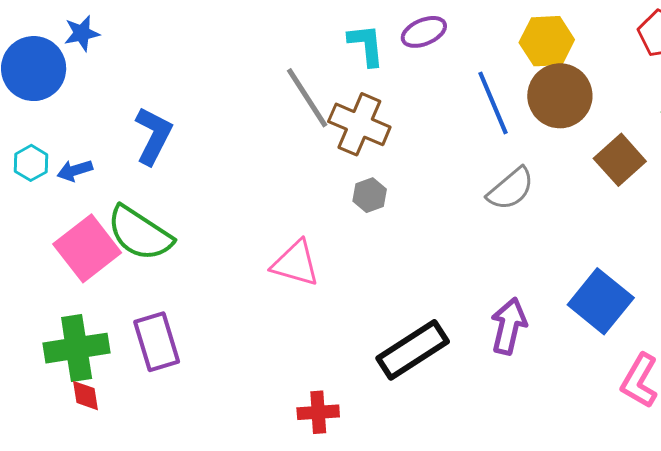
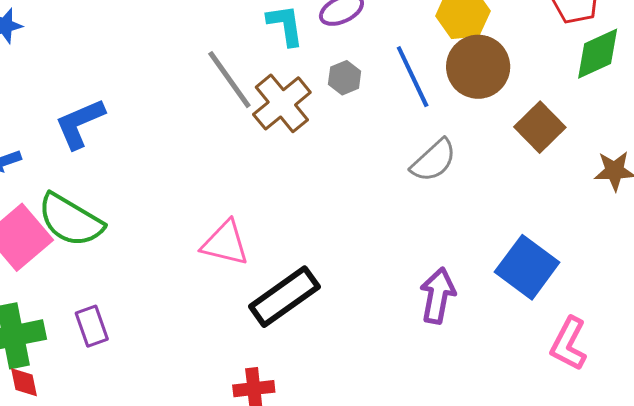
brown cross: (359, 124) -> (282, 103), turned 30
blue L-shape: (153, 136) -> (80, 123), turned -138
gray hexagon: (370, 195) -> (345, 78), moved
purple rectangle: (157, 342) -> (92, 326), size x0.7
black rectangle: (413, 350) -> (284, 297), moved

